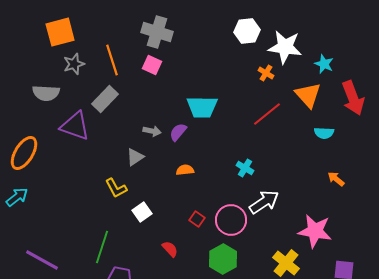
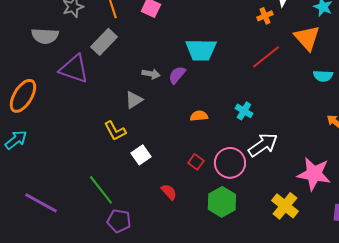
orange cross: (266, 73) -> (265, 16), turned 35
orange semicircle: (185, 170) -> (199, 116), moved
green line: (102, 247) -> (101, 190), turned -56

